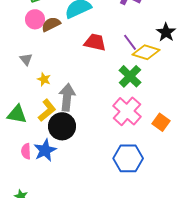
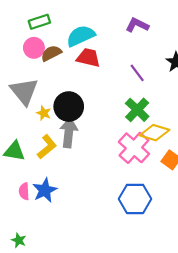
red trapezoid: (95, 42) -> (88, 58), moved
yellow diamond: (146, 52) -> (155, 133), moved
gray triangle: (26, 59) -> (24, 91), size x2.0
black circle: (62, 126) -> (69, 107), moved

